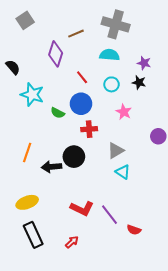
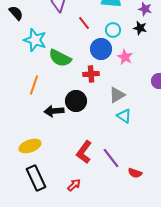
blue circle: (81, 104) -> (101, 49), moved
green semicircle: (58, 113) -> (60, 58), size x1.6
orange line: (27, 153) -> (34, 85), moved
red L-shape: (82, 208) -> (84, 152), turned 100

